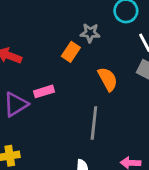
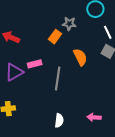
gray line: (94, 123) -> (58, 79), moved

